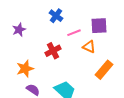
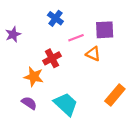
orange star: (25, 69) -> (34, 77), moved, turned 30
orange rectangle: (104, 70) -> (115, 95), moved

